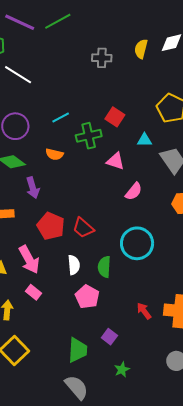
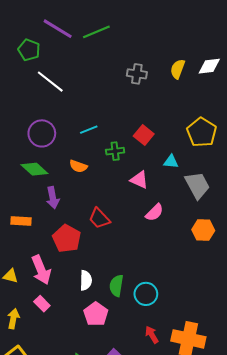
green cross: (89, 136) -> (115, 151), size x0.7
red trapezoid: (83, 228) -> (99, 218), moved
cyan circle: (137, 243) -> (146, 294), moved, size x0.7

